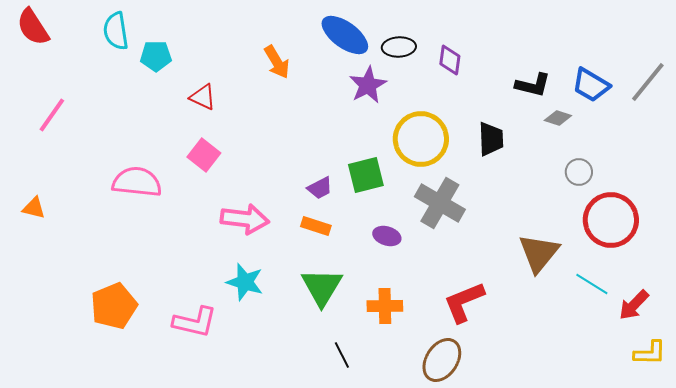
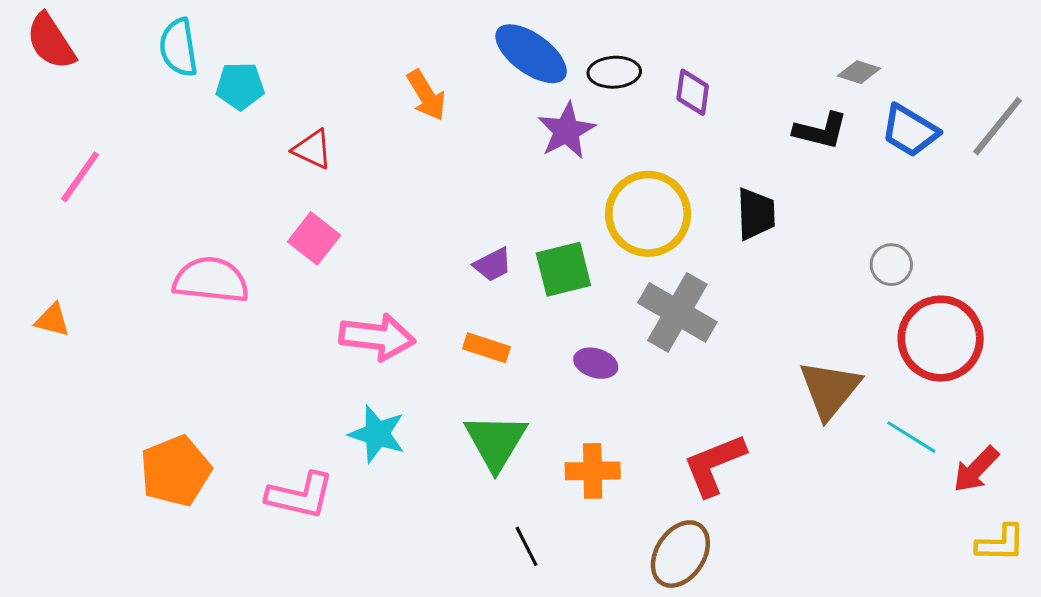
gray diamond: (558, 118) -> (859, 72), moved
purple trapezoid: (320, 188) -> (493, 265), moved

